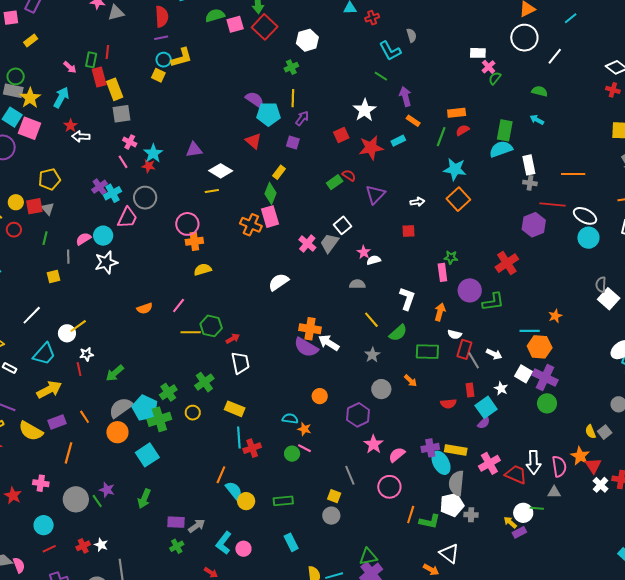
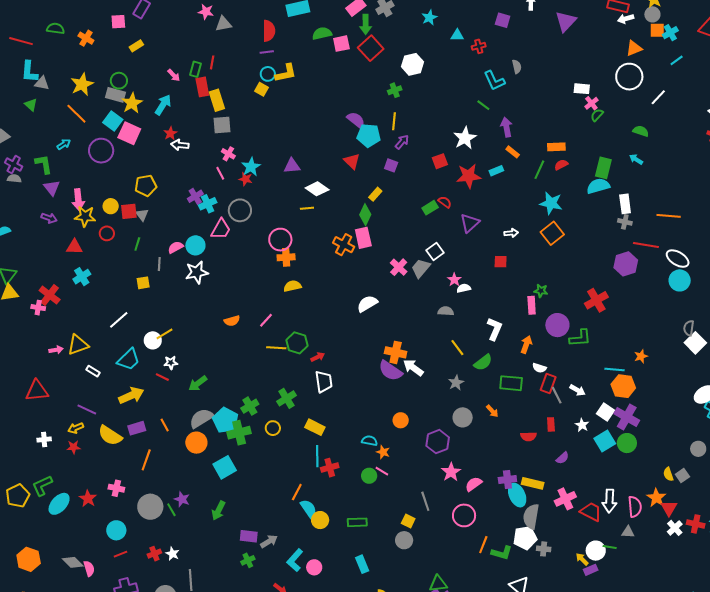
red line: (79, 369) -> (162, 377), turned -56
cyan square: (486, 407) -> (605, 441), moved

